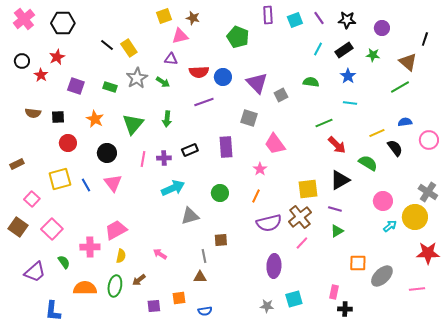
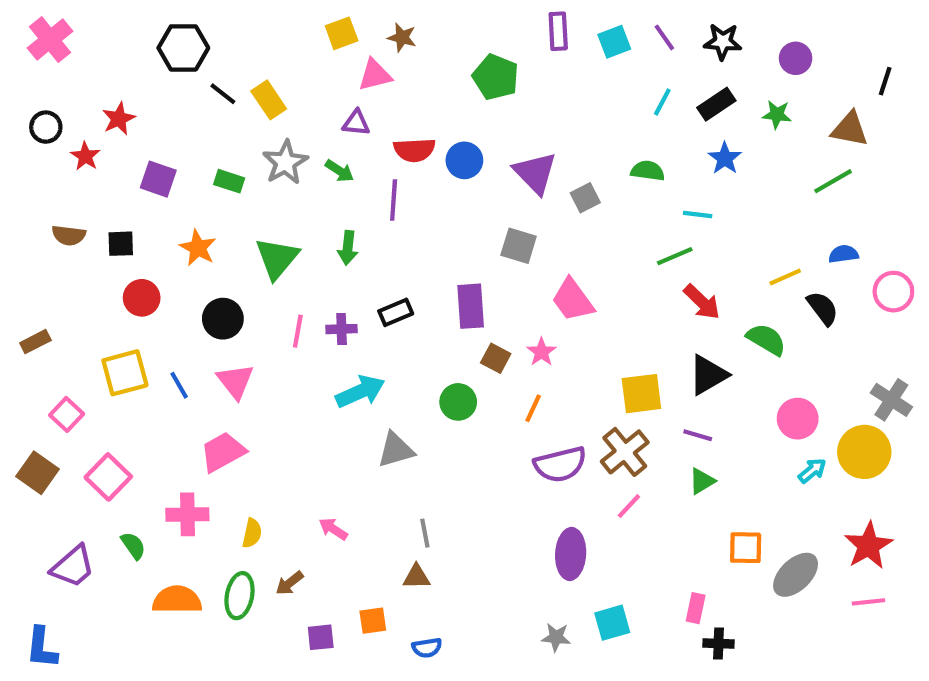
black hexagon: (63, 23) -> (183, 48), moved
brown triangle: (408, 62) -> (850, 129), turned -30
purple line: (204, 102) -> (394, 200), moved, turned -66
cyan line: (350, 103) -> (698, 215), moved
pink trapezoid: (116, 230) -> (223, 452), moved
brown square: (221, 240) -> (496, 358), moved, turned 32
red star: (428, 253) -> (868, 546), moved, turned -30
blue L-shape: (53, 311) -> (42, 648), moved

